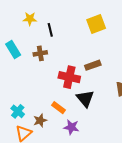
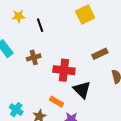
brown cross: (40, 53) -> (34, 57), moved
brown rectangle: (93, 65) -> (100, 54), moved

